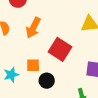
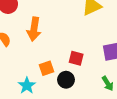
red square: (60, 49) -> (76, 58), moved, size x0.6

